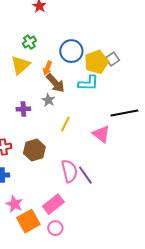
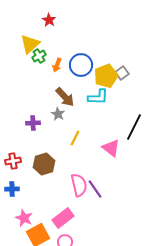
yellow triangle: (20, 65) -> (30, 44), moved
orange arrow: (47, 68) -> (57, 65), moved
black line: (124, 113) -> (134, 127), turned -52

